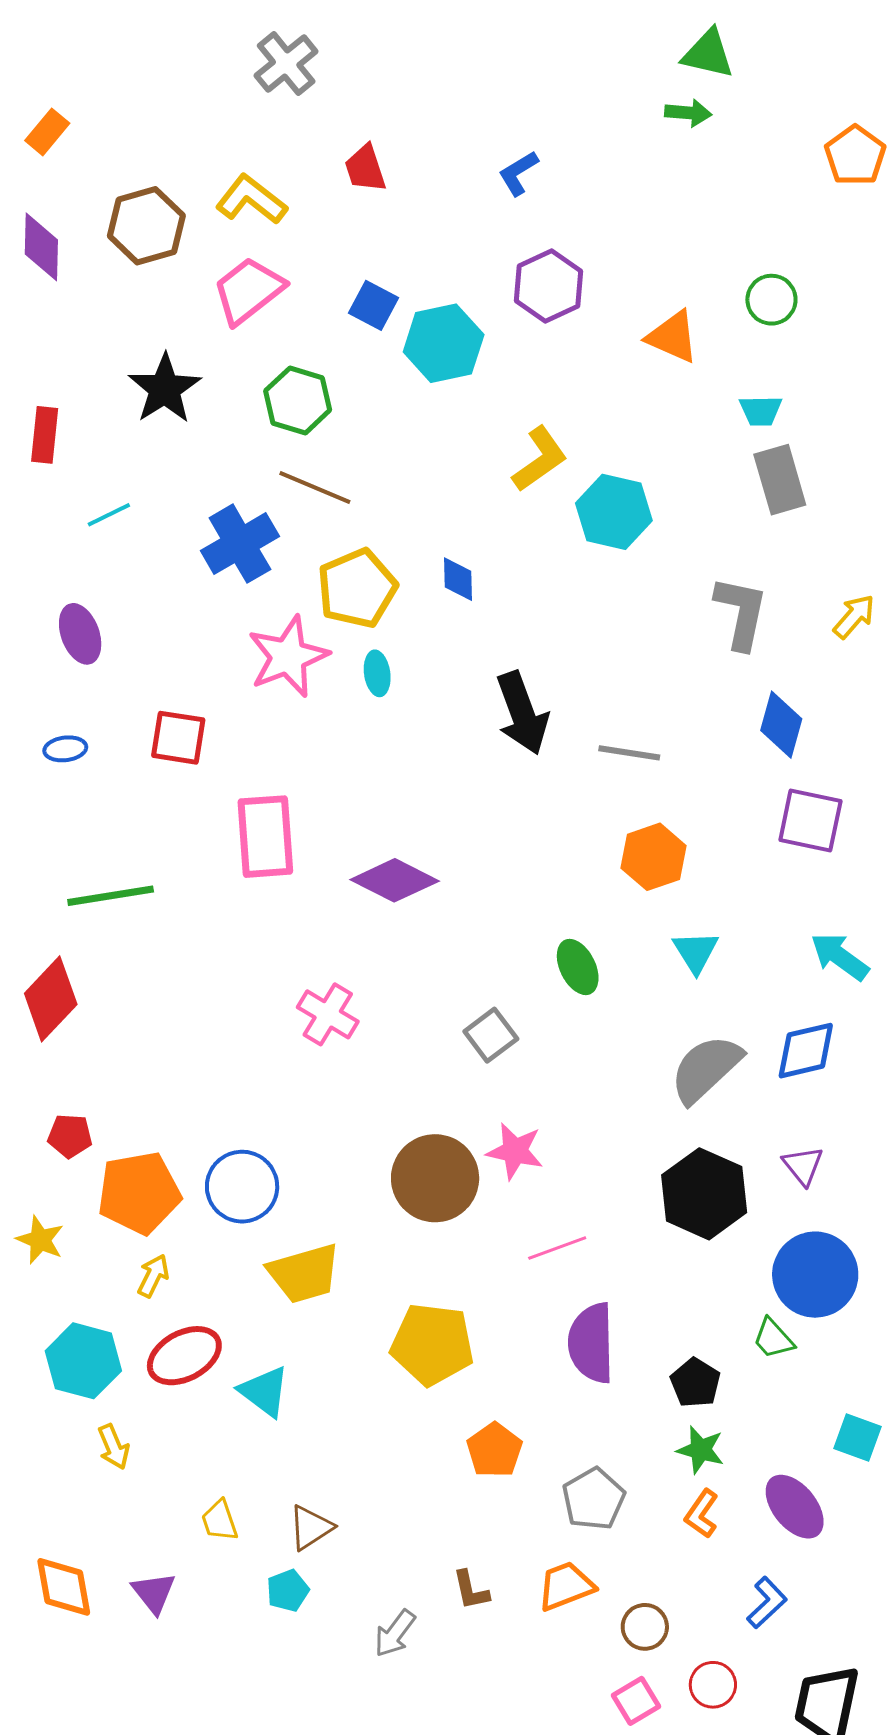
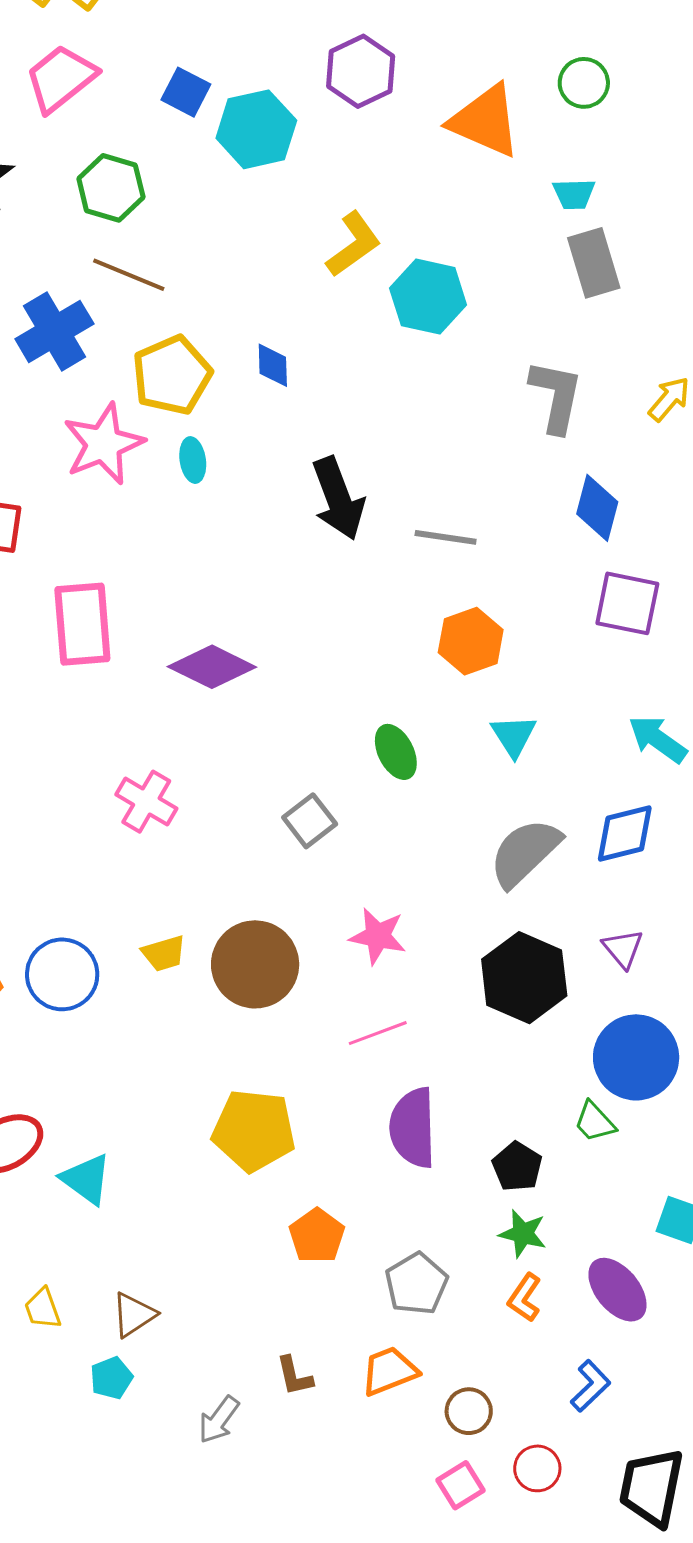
orange triangle: (673, 337) -> (485, 121), size x1.4
pink star: (515, 1151) -> (378, 936), moved
yellow trapezoid: (304, 1273) -> (164, 953), moved, size x0.6

